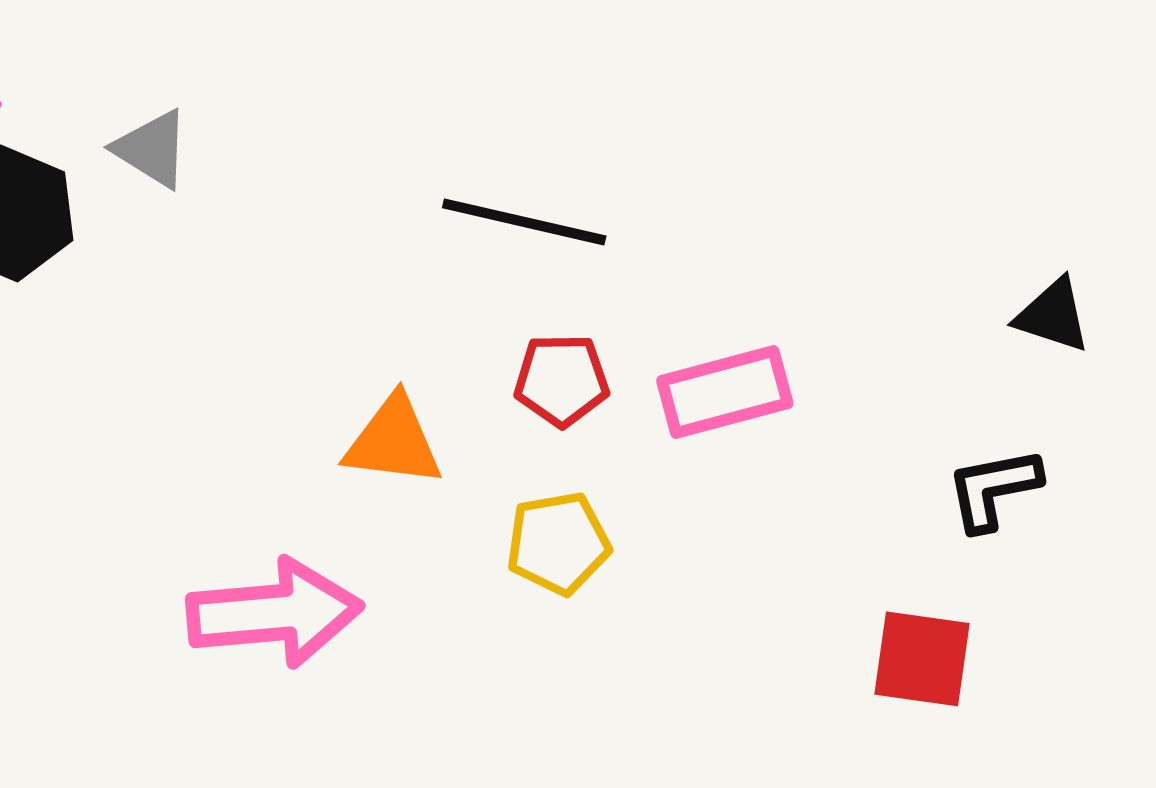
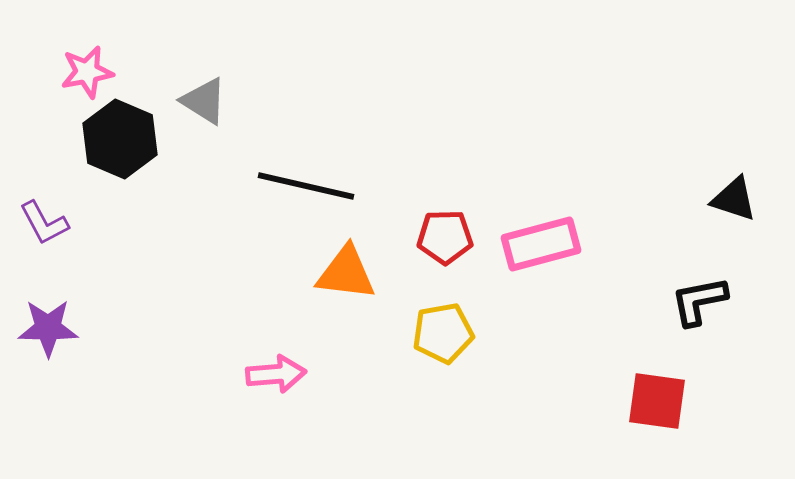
black line: (524, 222) -> (306, 186), moved
pink arrow: (274, 613) -> (276, 374), size x0.6

